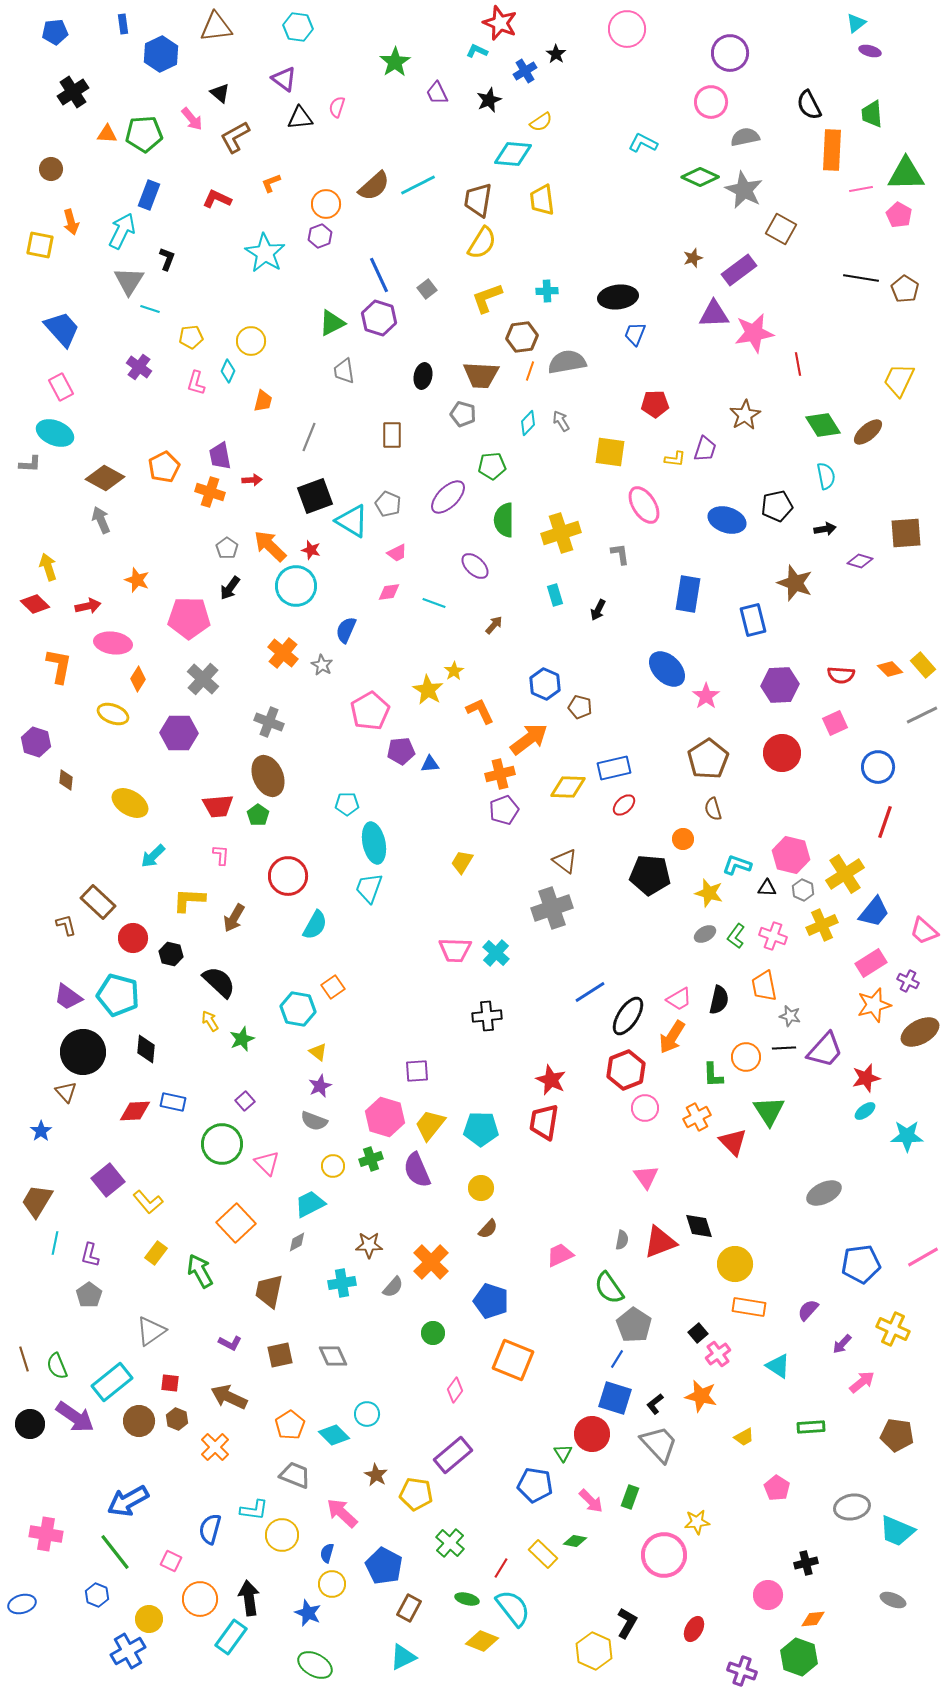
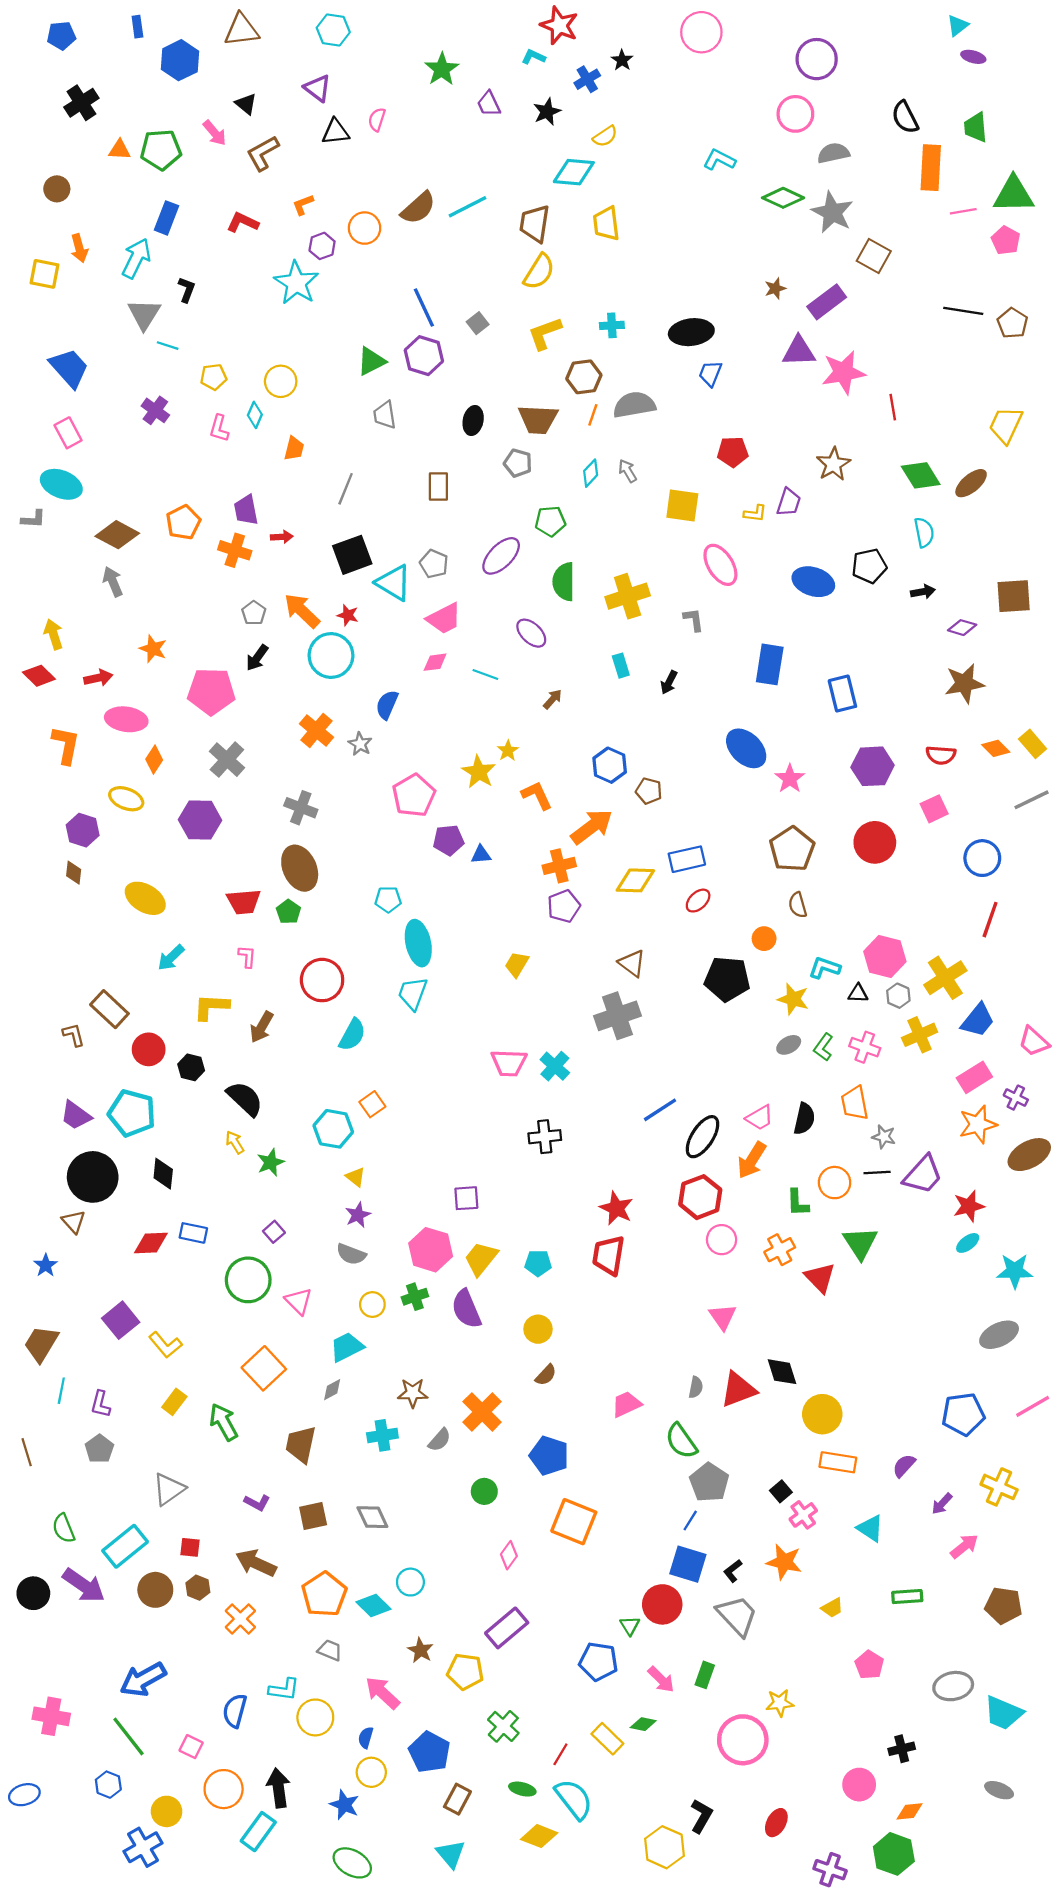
purple hexagon: (320, 236) -> (322, 246), moved
pink trapezoid: (397, 553) -> (444, 619), size x1.6
brown star: (795, 583) -> (964, 683), moved, turned -30
purple hexagon: (36, 742) -> (83, 830), moved
cyan pentagon: (481, 1129) -> (538, 1263), size x0.7
gray ellipse: (824, 1193) -> (999, 1335), moved
brown line: (24, 1359) -> (27, 1452), moved
orange pentagon: (290, 1425) -> (324, 1594), size x1.4
gray trapezoid: (295, 1475) -> (330, 1650), size x0.7
cyan triangle: (403, 1657) -> (451, 1854), turned -44

